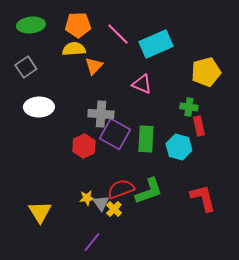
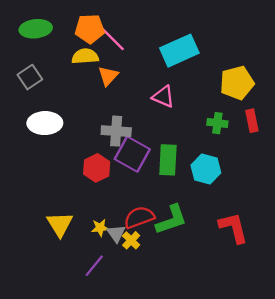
pink line: (118, 34) -> (113, 39), moved
red rectangle: (199, 126) -> (252, 121), moved
yellow triangle: (40, 212) -> (60, 224), moved
purple line: (92, 242) -> (94, 266), moved

